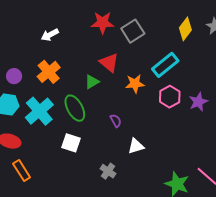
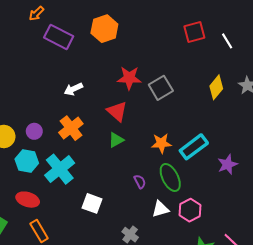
red triangle: (109, 63) -> (117, 111), moved
cyan rectangle: (165, 65) -> (194, 147), moved
pink hexagon: (170, 97) -> (190, 210), moved
green ellipse: (75, 108) -> (170, 177), moved

